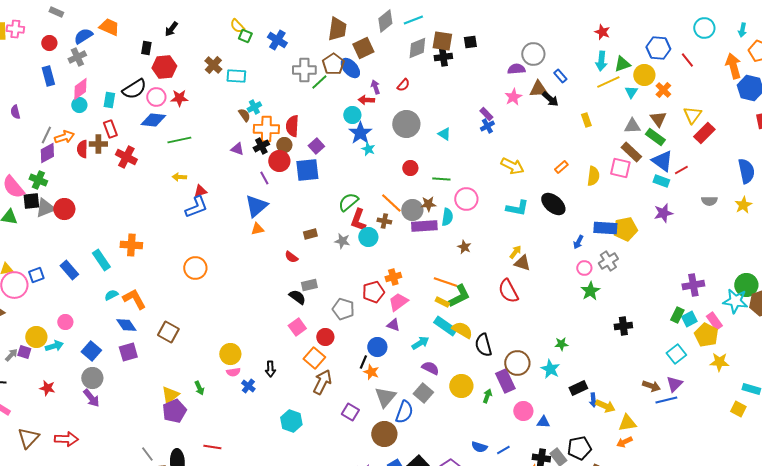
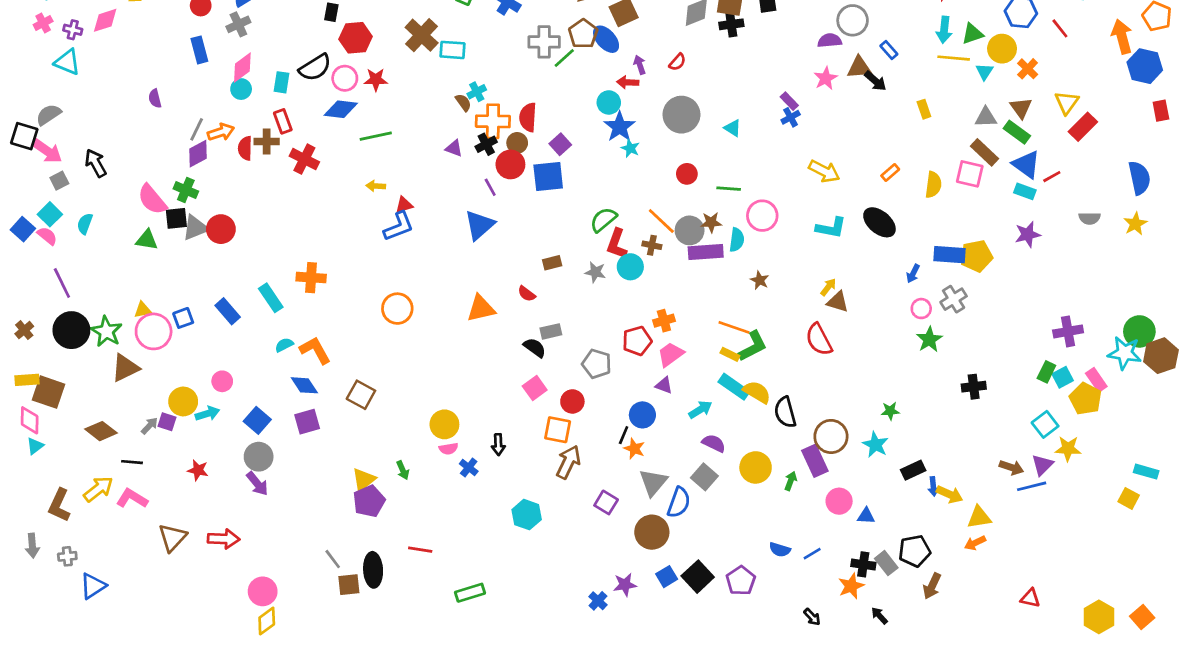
brown cross: (213, 65) -> (422, 35), size x1.4
yellow line: (608, 82) -> (954, 58), turned 30
orange triangle: (257, 229) -> (481, 309), moved, size x1.6
orange square: (314, 358) -> (558, 430), turned -30
yellow star: (719, 362) -> (1068, 449), moved

